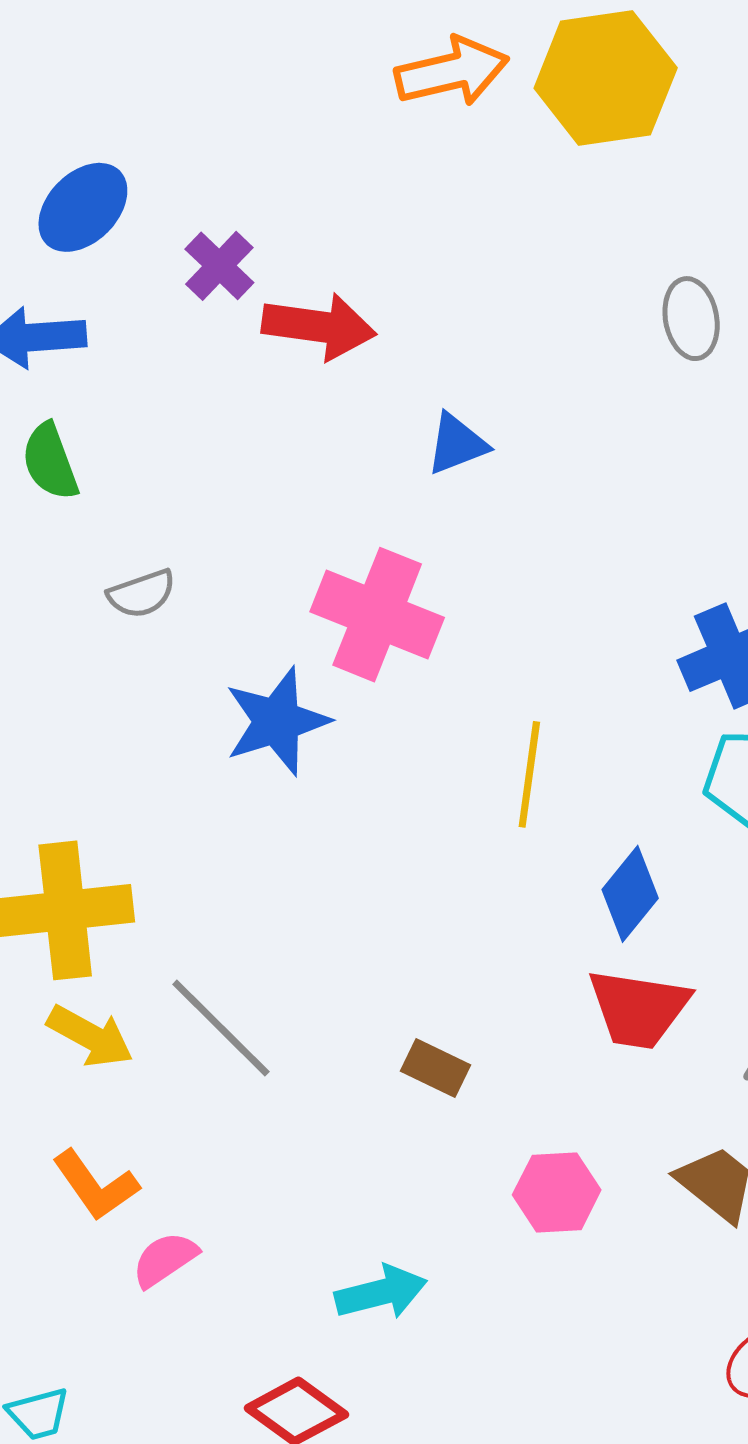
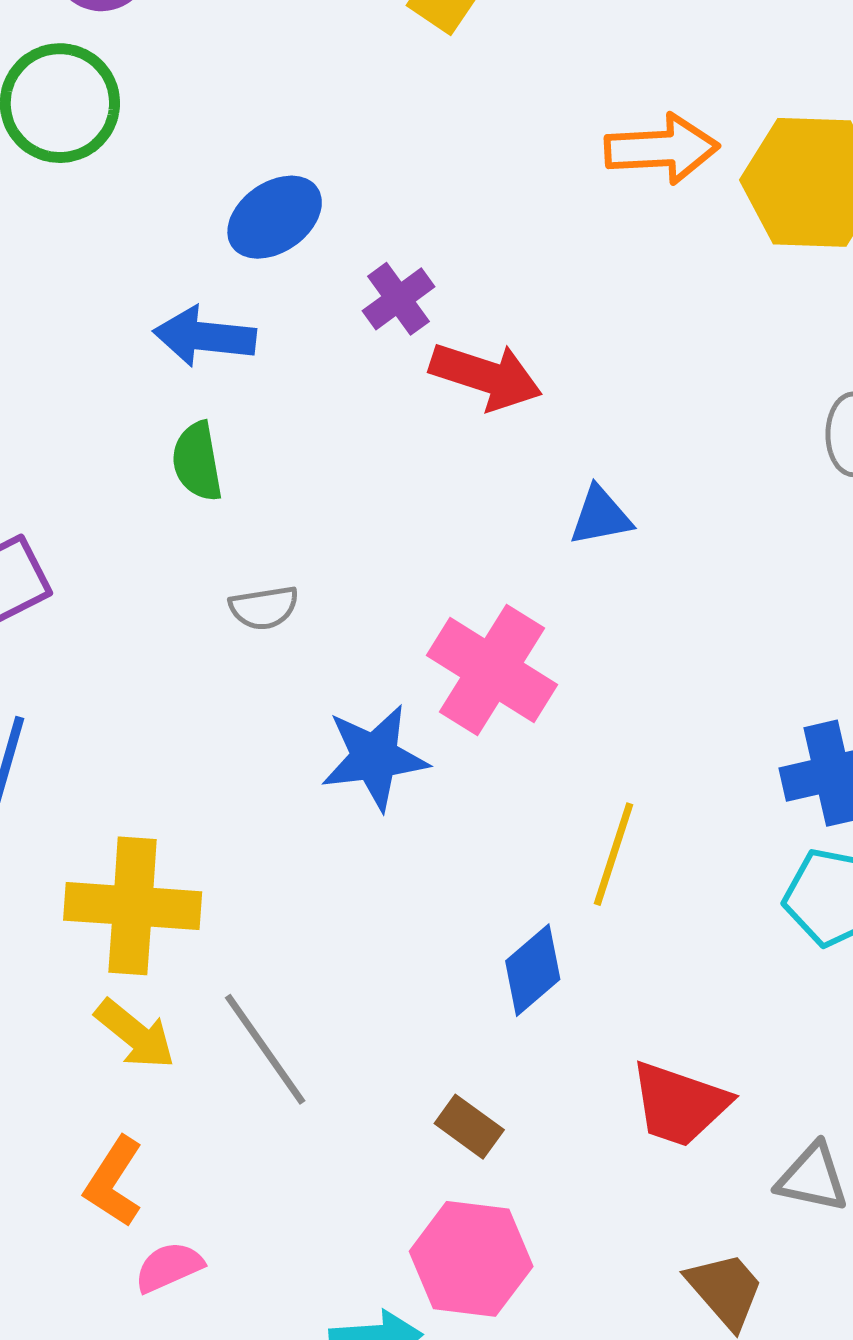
blue diamond: (630, 894) -> (533, 970), moved
orange L-shape: (96, 1185) -> (114, 1182), turned 58
pink hexagon: (557, 1192) -> (471, 1259), moved, size x1.4

